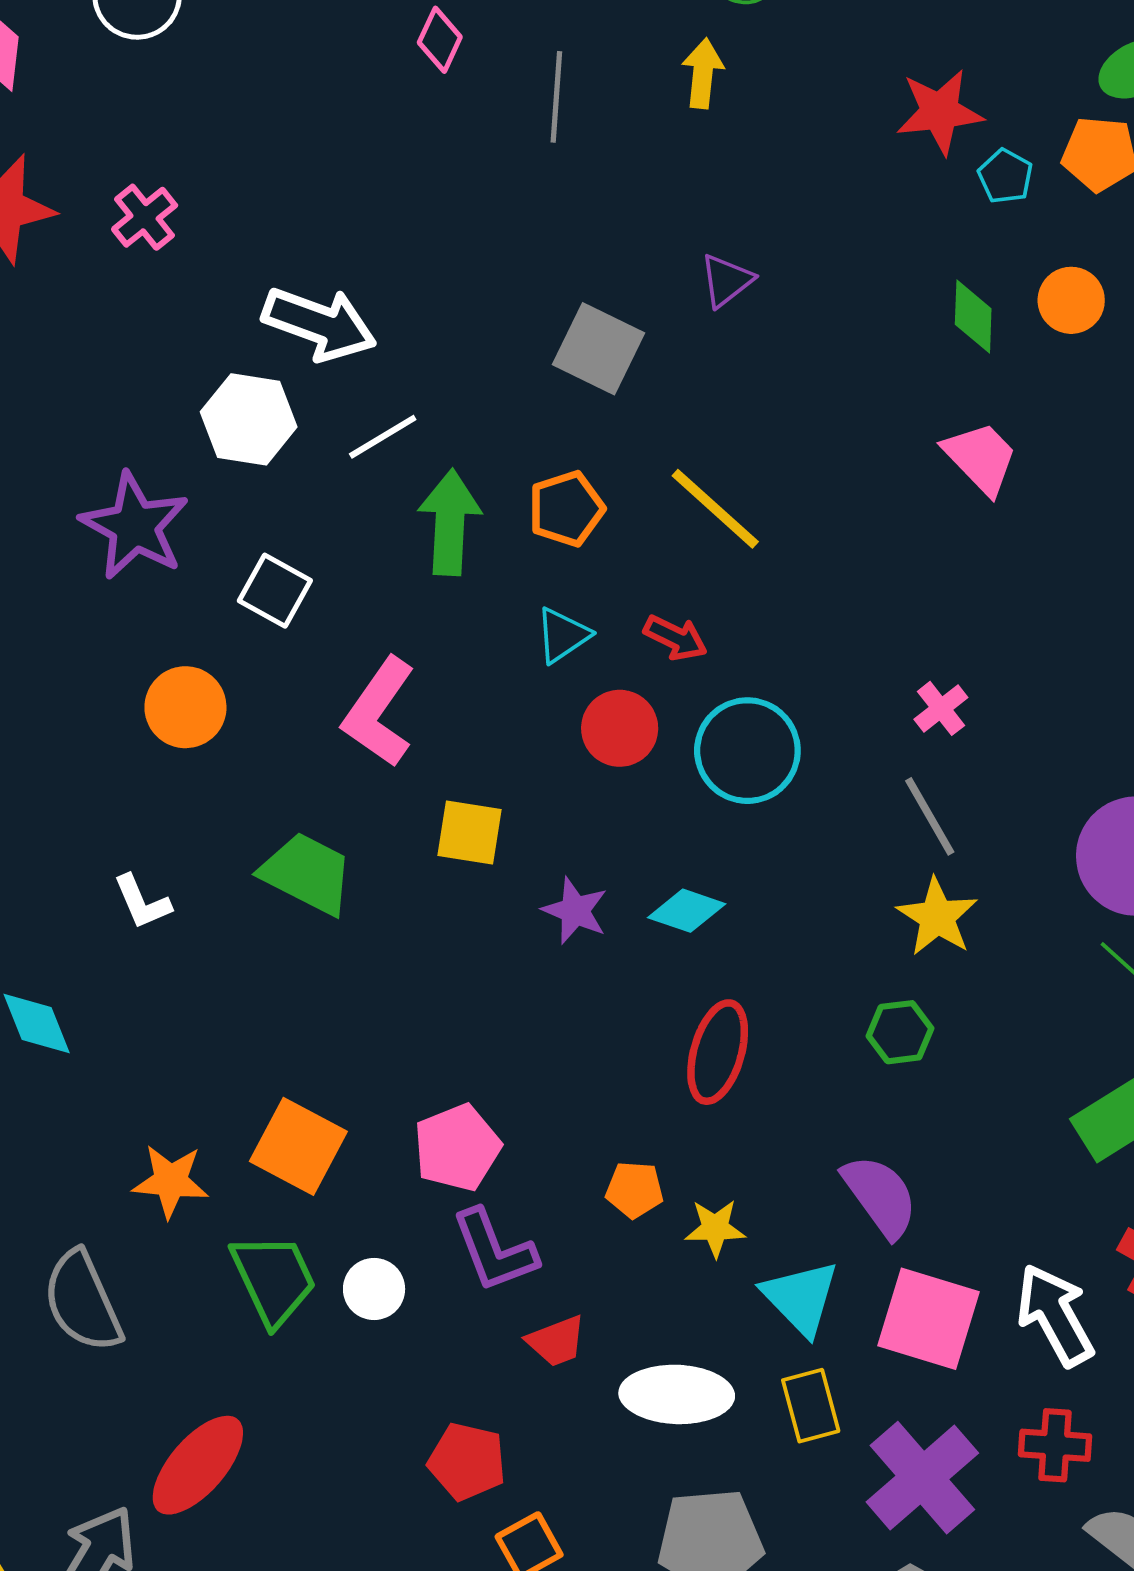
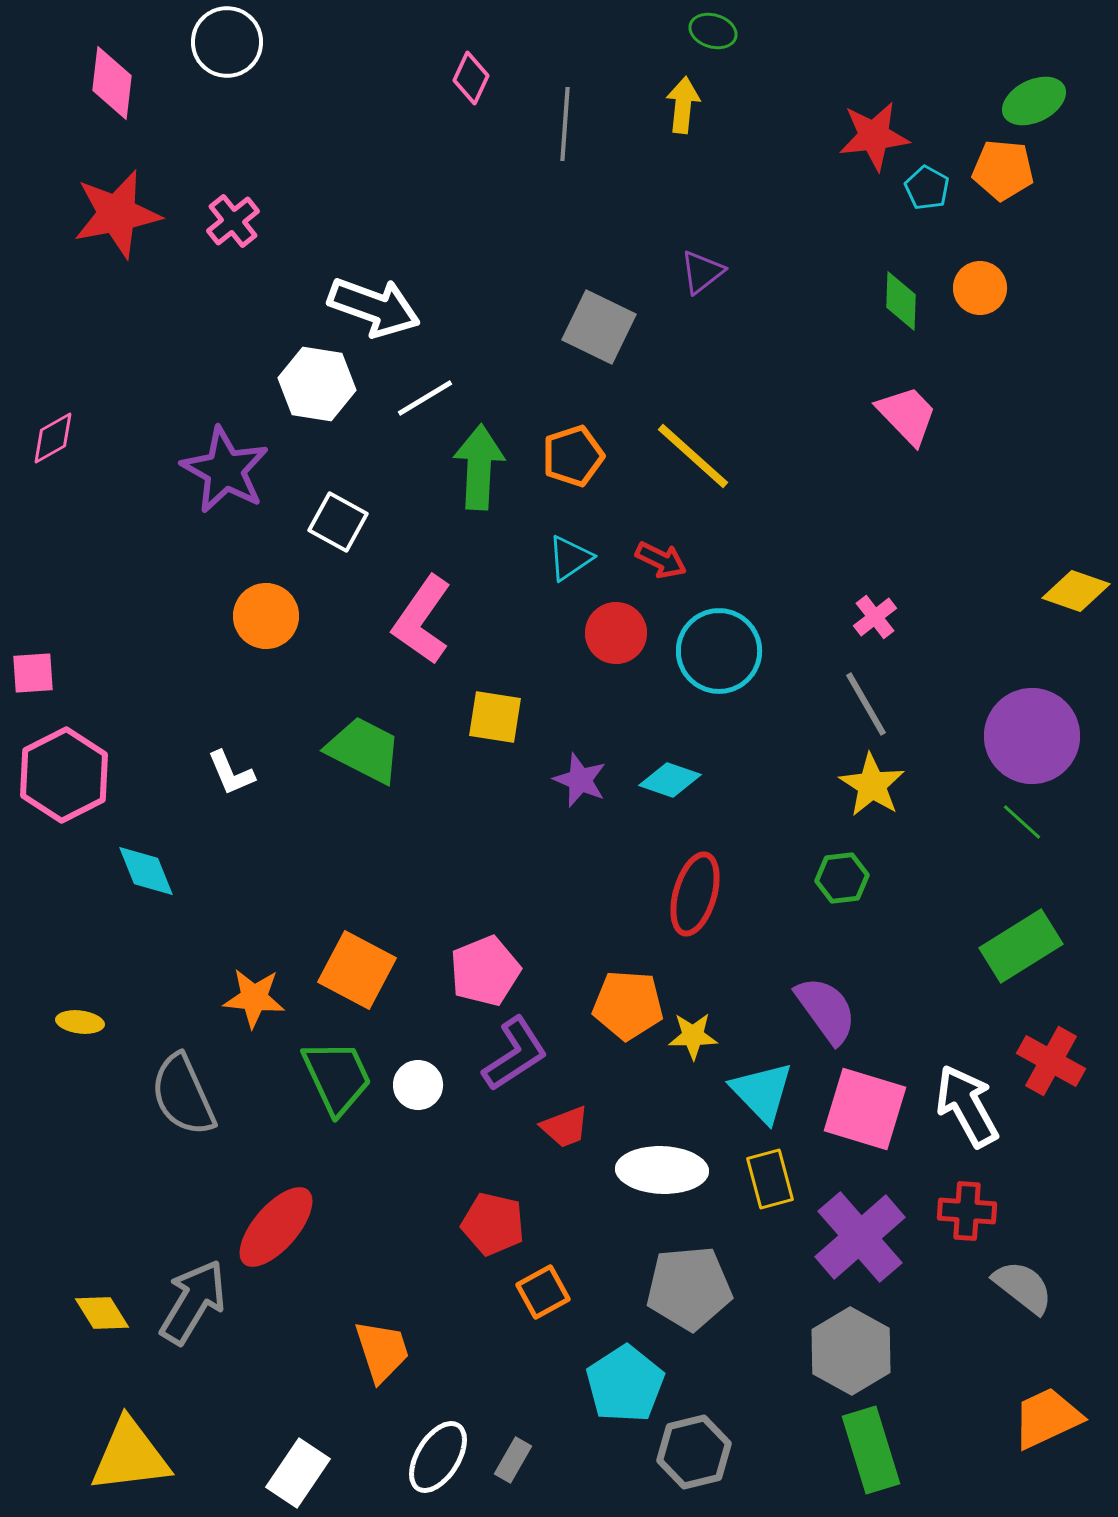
orange pentagon: (635, 1190) -> (628, 1005), size x1.5
purple L-shape: (494, 1251) -> (515, 1054), turned -102

